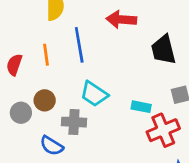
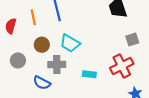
brown circle: (45, 100) -> (42, 45), moved
cyan rectangle: (141, 107) -> (89, 74), moved

